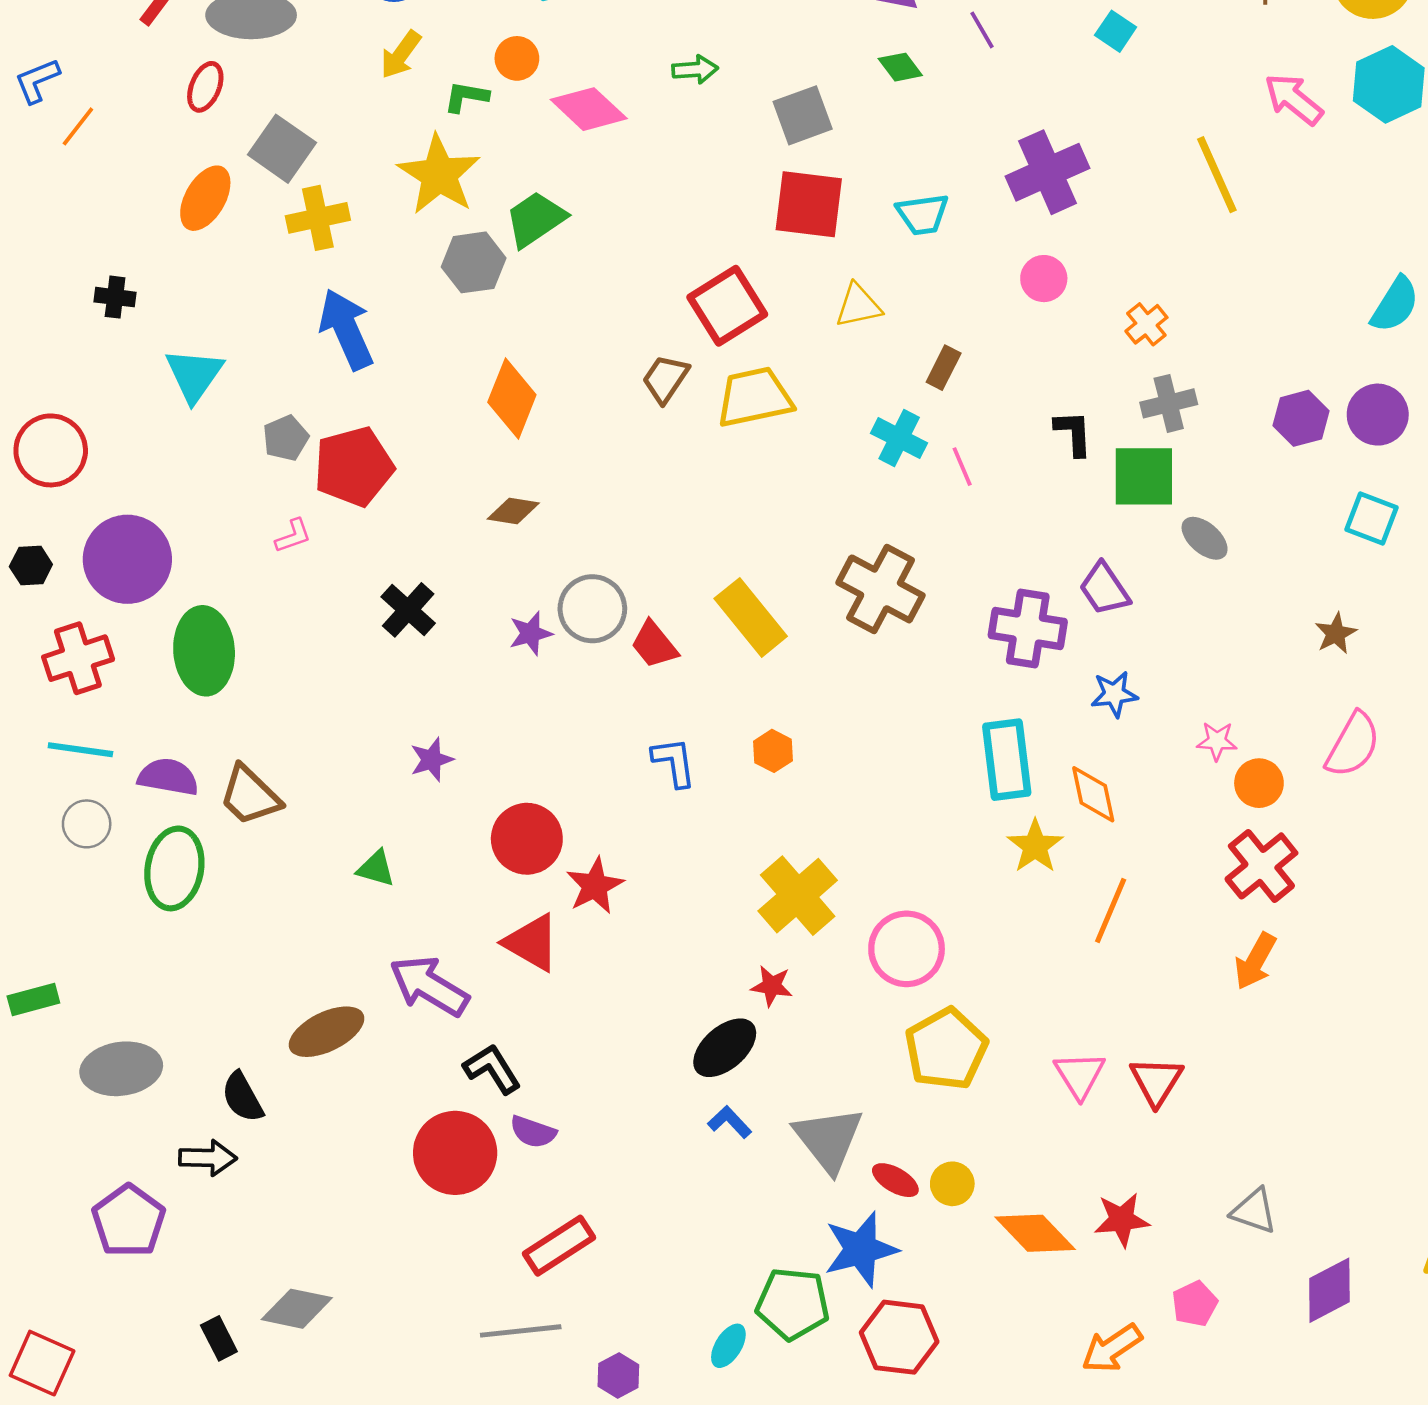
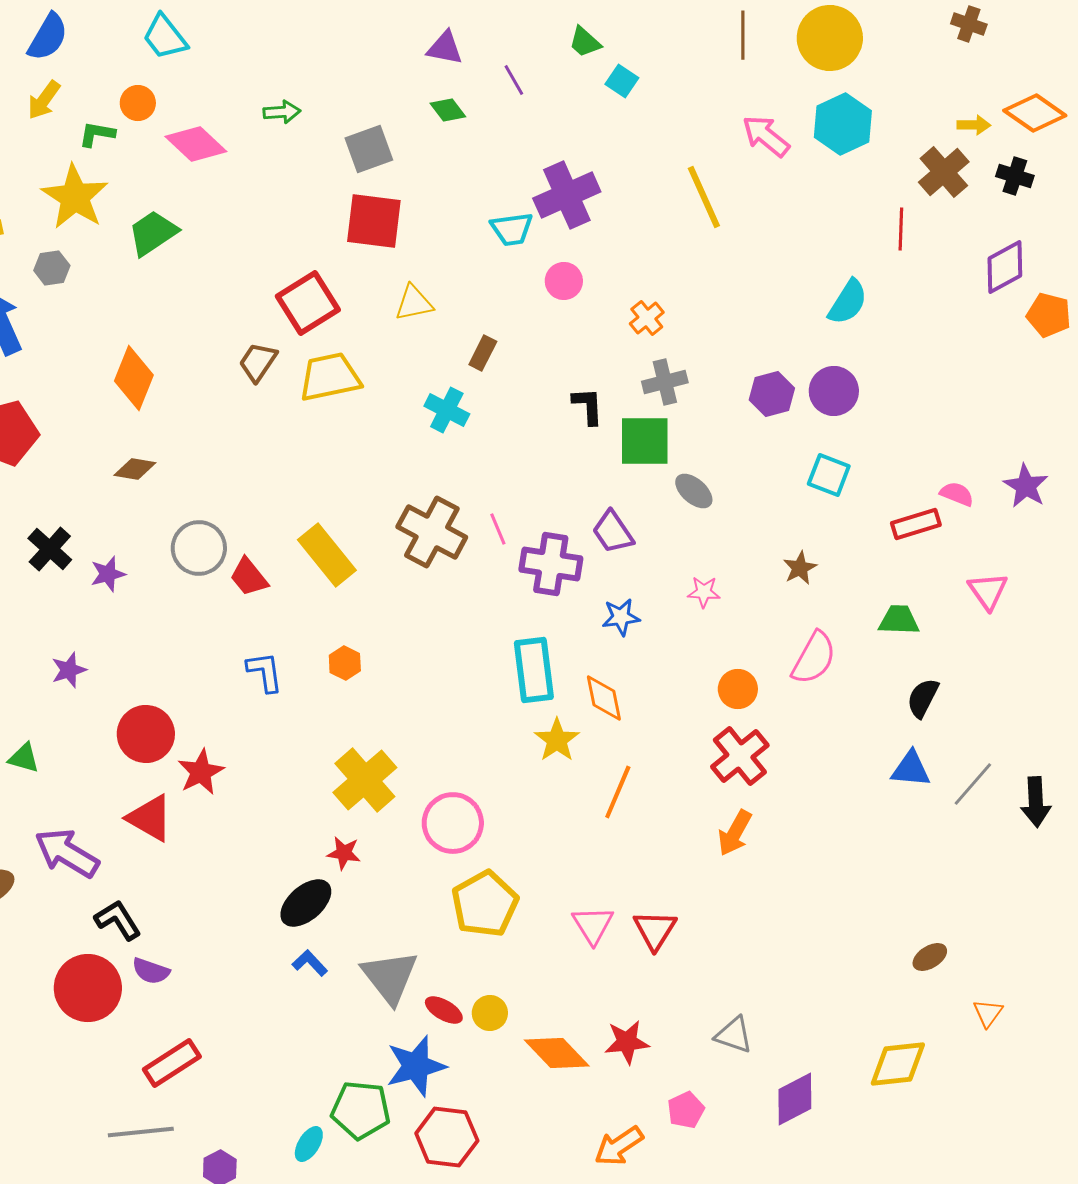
cyan trapezoid: (923, 214) -> (512, 229), moved
gray hexagon: (474, 262) -> (52, 268), moved, size x0.7
pink line: (962, 467) -> (498, 529), moved
purple star: (531, 633) -> (108, 574), moved
pink star: (1217, 741) -> (704, 592), moved

